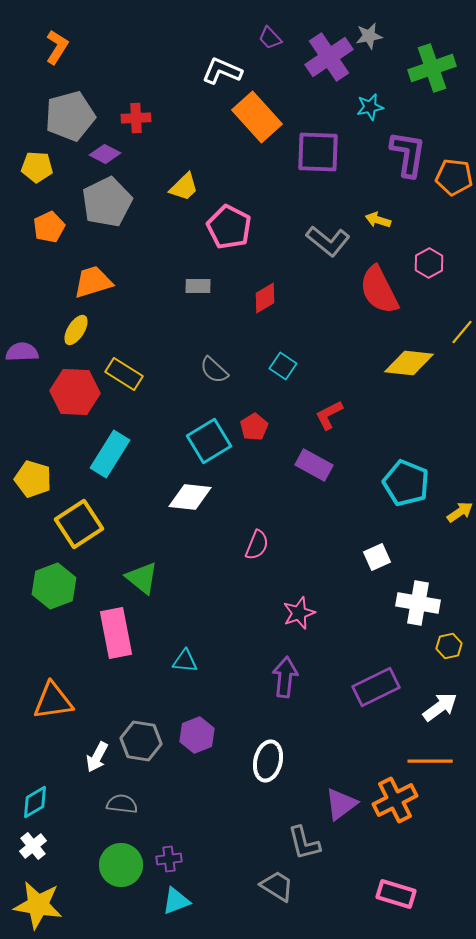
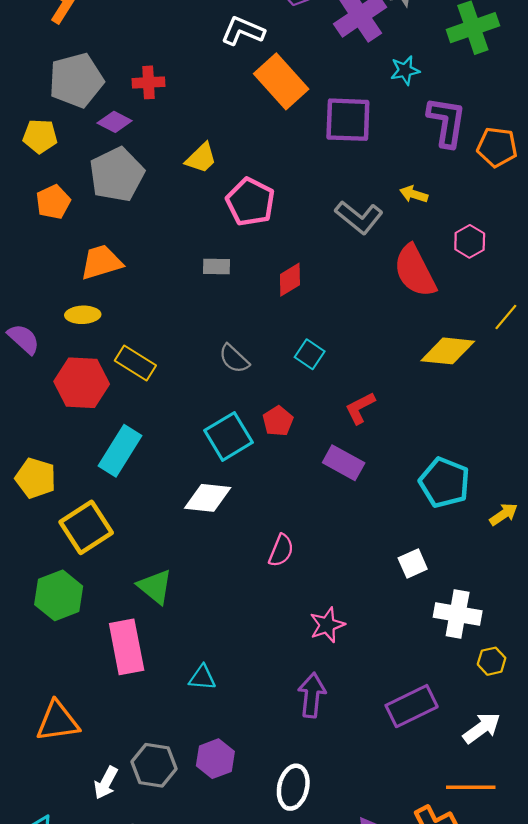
yellow ellipse: (76, 330) -> (83, 315), turned 56
purple semicircle: (22, 352) -> (24, 339), turned 44

